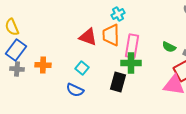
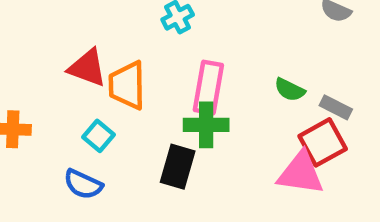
orange trapezoid: (111, 35) -> (127, 85), moved
red triangle: (88, 37) -> (87, 68), moved

